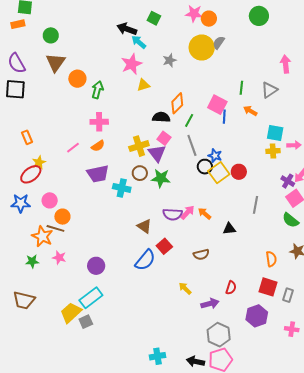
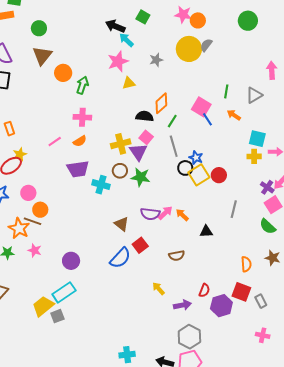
blue line: (224, 117) -> (207, 119), turned -40
gray rectangle: (288, 295) -> (261, 301), turned -48
purple hexagon: (257, 316) -> (221, 306), moved

